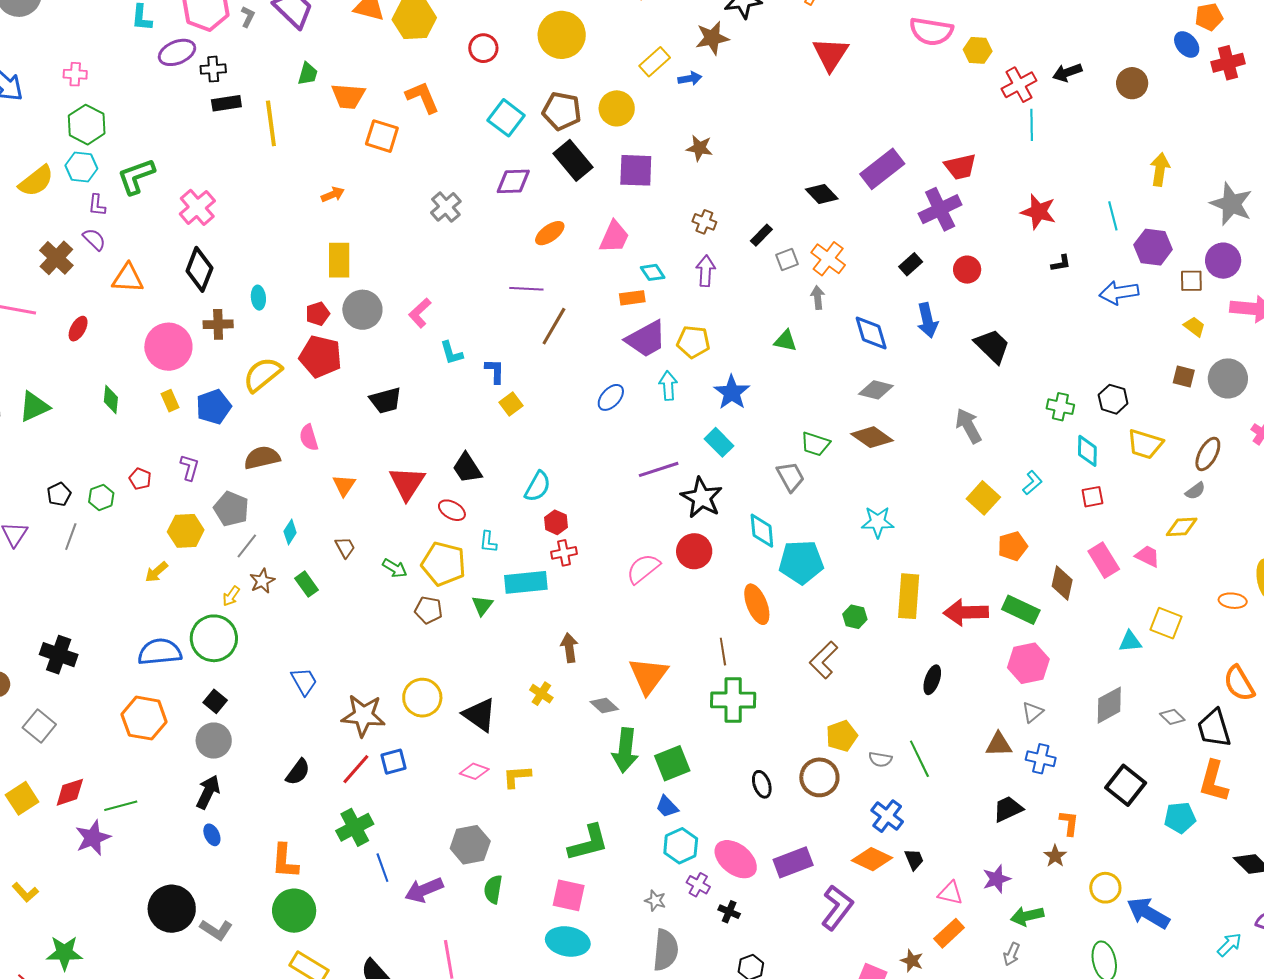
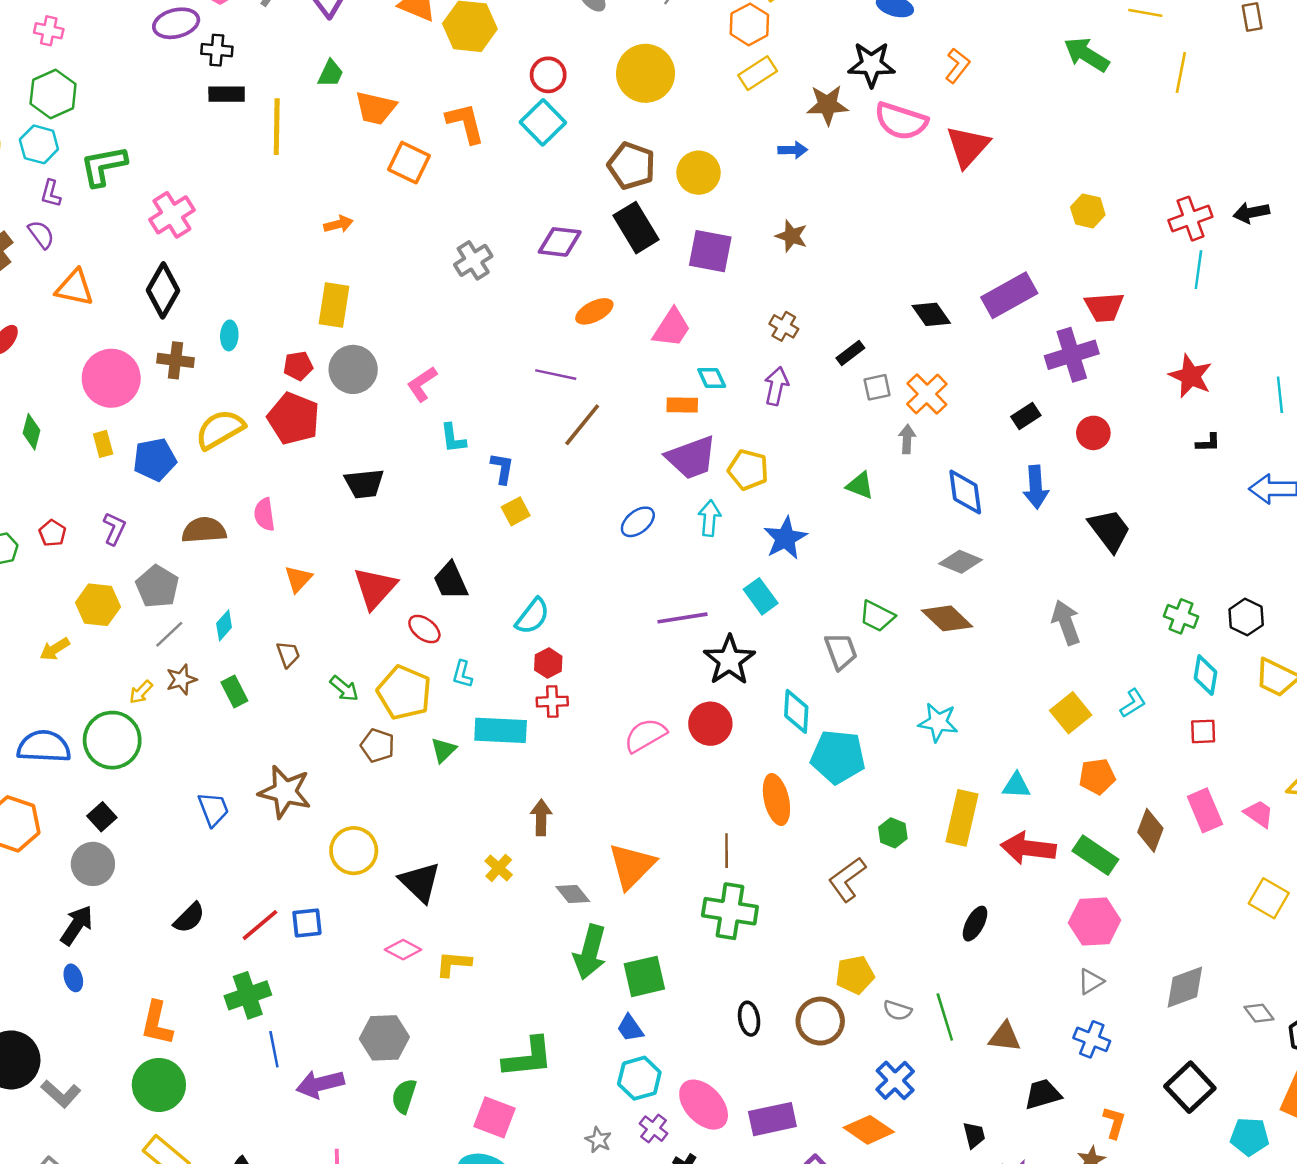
pink semicircle: (931, 31) -> (901, 121), moved
yellow hexagon: (978, 50) -> (1088, 211), moved
yellow rectangle: (655, 62) -> (758, 73), moved
cyan square: (506, 118) -> (543, 122), moved
cyan triangle: (1130, 642) -> (1016, 786), moved
brown star: (363, 716) -> (285, 792), moved
brown triangle: (999, 744) -> (1005, 1037), moved
black trapezoid: (914, 859) -> (974, 1135), moved

